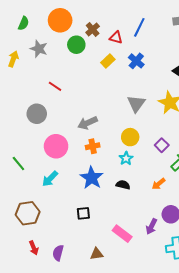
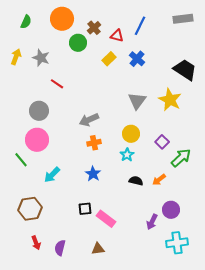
gray star: (39, 49) -> (41, 58), moved
pink circle: (56, 146) -> (37, 140), moved
blue star: (92, 178) -> (93, 174), size x0.7
black semicircle: (123, 185) -> (136, 181), moved
pink rectangle: (122, 234) -> (106, 219), moved

